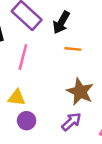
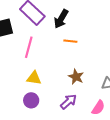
brown star: (80, 92) -> (76, 77), size x0.7
yellow triangle: (17, 98) -> (34, 78), moved

